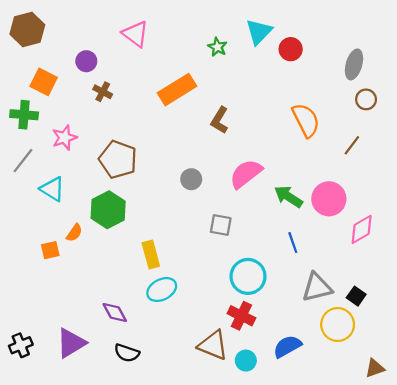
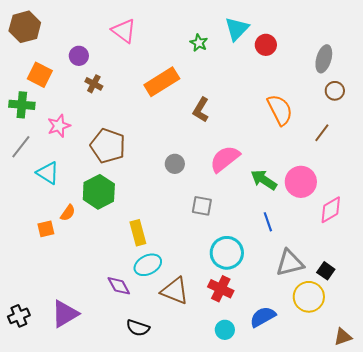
purple diamond: (115, 312) -> (119, 286), moved
brown triangle: (213, 345) -> (175, 291), moved
black semicircle: (127, 353) -> (138, 328), moved

